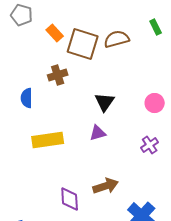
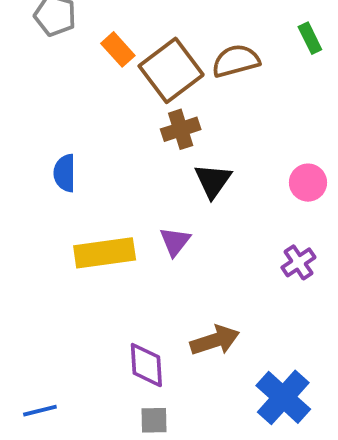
brown square: (83, 44) -> (171, 70), turned 36
brown cross: (58, 75) -> (181, 129), moved
purple triangle: (98, 133) -> (175, 241), moved, turned -36

